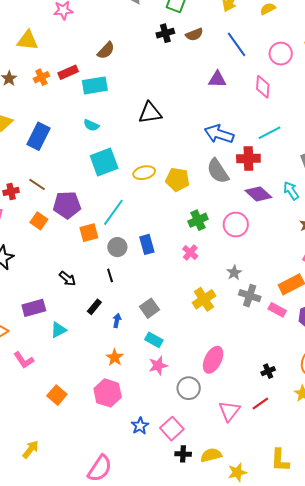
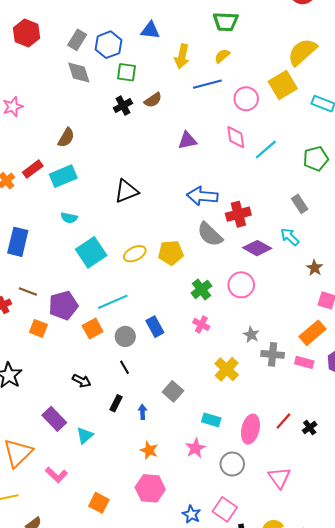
blue line: (236, 44) -> (207, 84), moved, turned -56
cyan line: (270, 133) -> (266, 149), moved
cyan line: (113, 212) -> (113, 302), turned 44
purple rectangle: (34, 308) -> (54, 419), turned 75
cyan rectangle: (154, 340) -> (211, 420), moved
red line: (260, 404) -> (283, 421), moved

